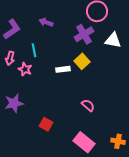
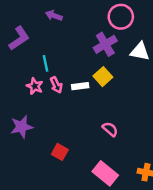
purple arrow: (46, 22) -> (54, 16), moved
pink arrow: (10, 58) -> (56, 85), moved, turned -40

